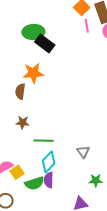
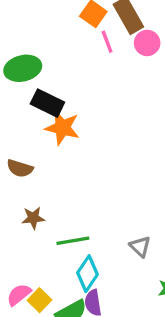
black rectangle: (45, 44) -> (47, 103), moved
orange star: (33, 73) -> (62, 128), moved, turned 30
brown semicircle: (20, 91) -> (20, 168), turned -70

